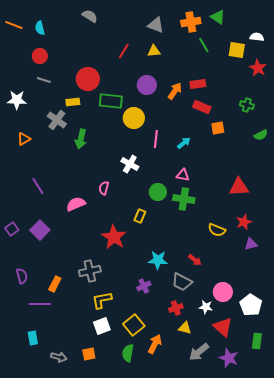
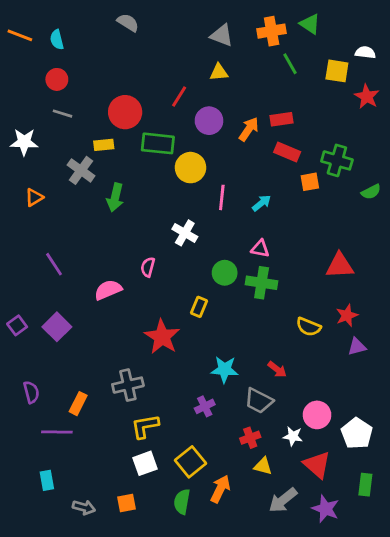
red line: (124, 51) -> (179, 96), moved
green cross: (247, 105) -> (337, 160), moved, size x1.5

